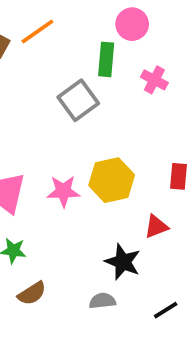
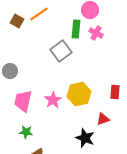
pink cross: (154, 80) -> (96, 33), moved
pink star: (63, 191) -> (53, 100), turned -30

